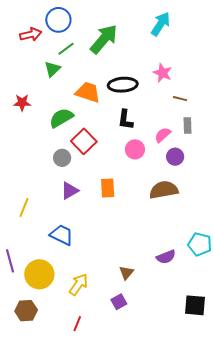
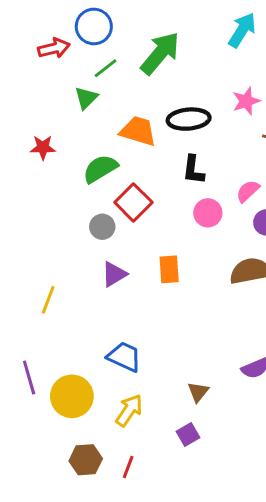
pink star: (162, 73) -> (246, 101), turned 30
blue trapezoid: (62, 235) -> (124, 357), moved
brown hexagon: (26, 311) -> (86, 460), moved

